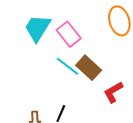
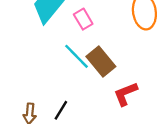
pink rectangle: (69, 34) -> (83, 19), size x0.7

